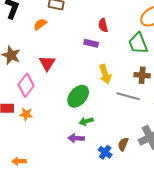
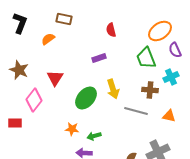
red semicircle: (103, 25) -> (111, 30), moved
purple rectangle: (91, 43) -> (99, 58), turned -32
green ellipse: (78, 96) -> (86, 98), moved
orange star: (26, 114) -> (72, 129), moved

